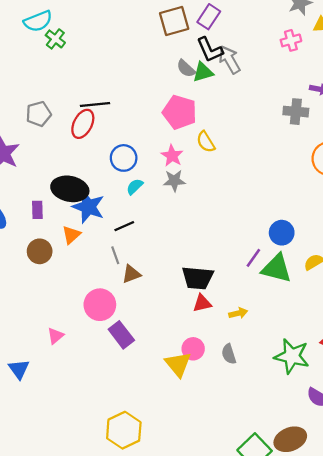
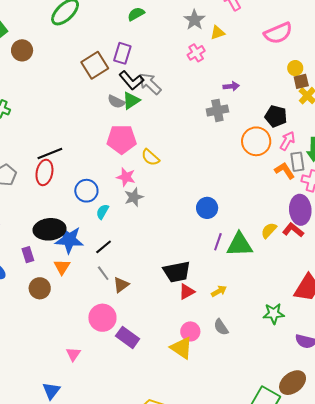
blue circle: (282, 233) -> (207, 208), moved
green star: (292, 356) -> (274, 314), size x0.7
blue triangle: (19, 369) -> (51, 391), turned 30

